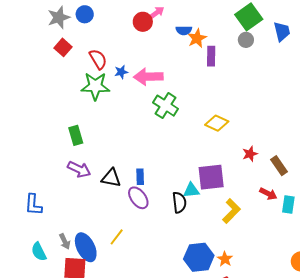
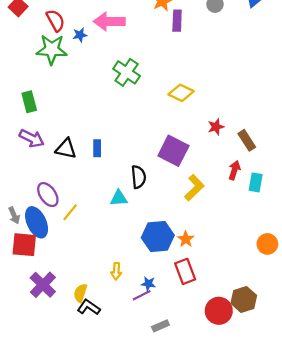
pink arrow: (148, 77) -> (109, 22), moved
purple square: (211, 177) -> (173, 151), turned 32
cyan triangle: (191, 190) -> (119, 198), moved
red arrow: (268, 194) -> (234, 170), turned -102
purple ellipse: (138, 198) -> (48, 195), moved

